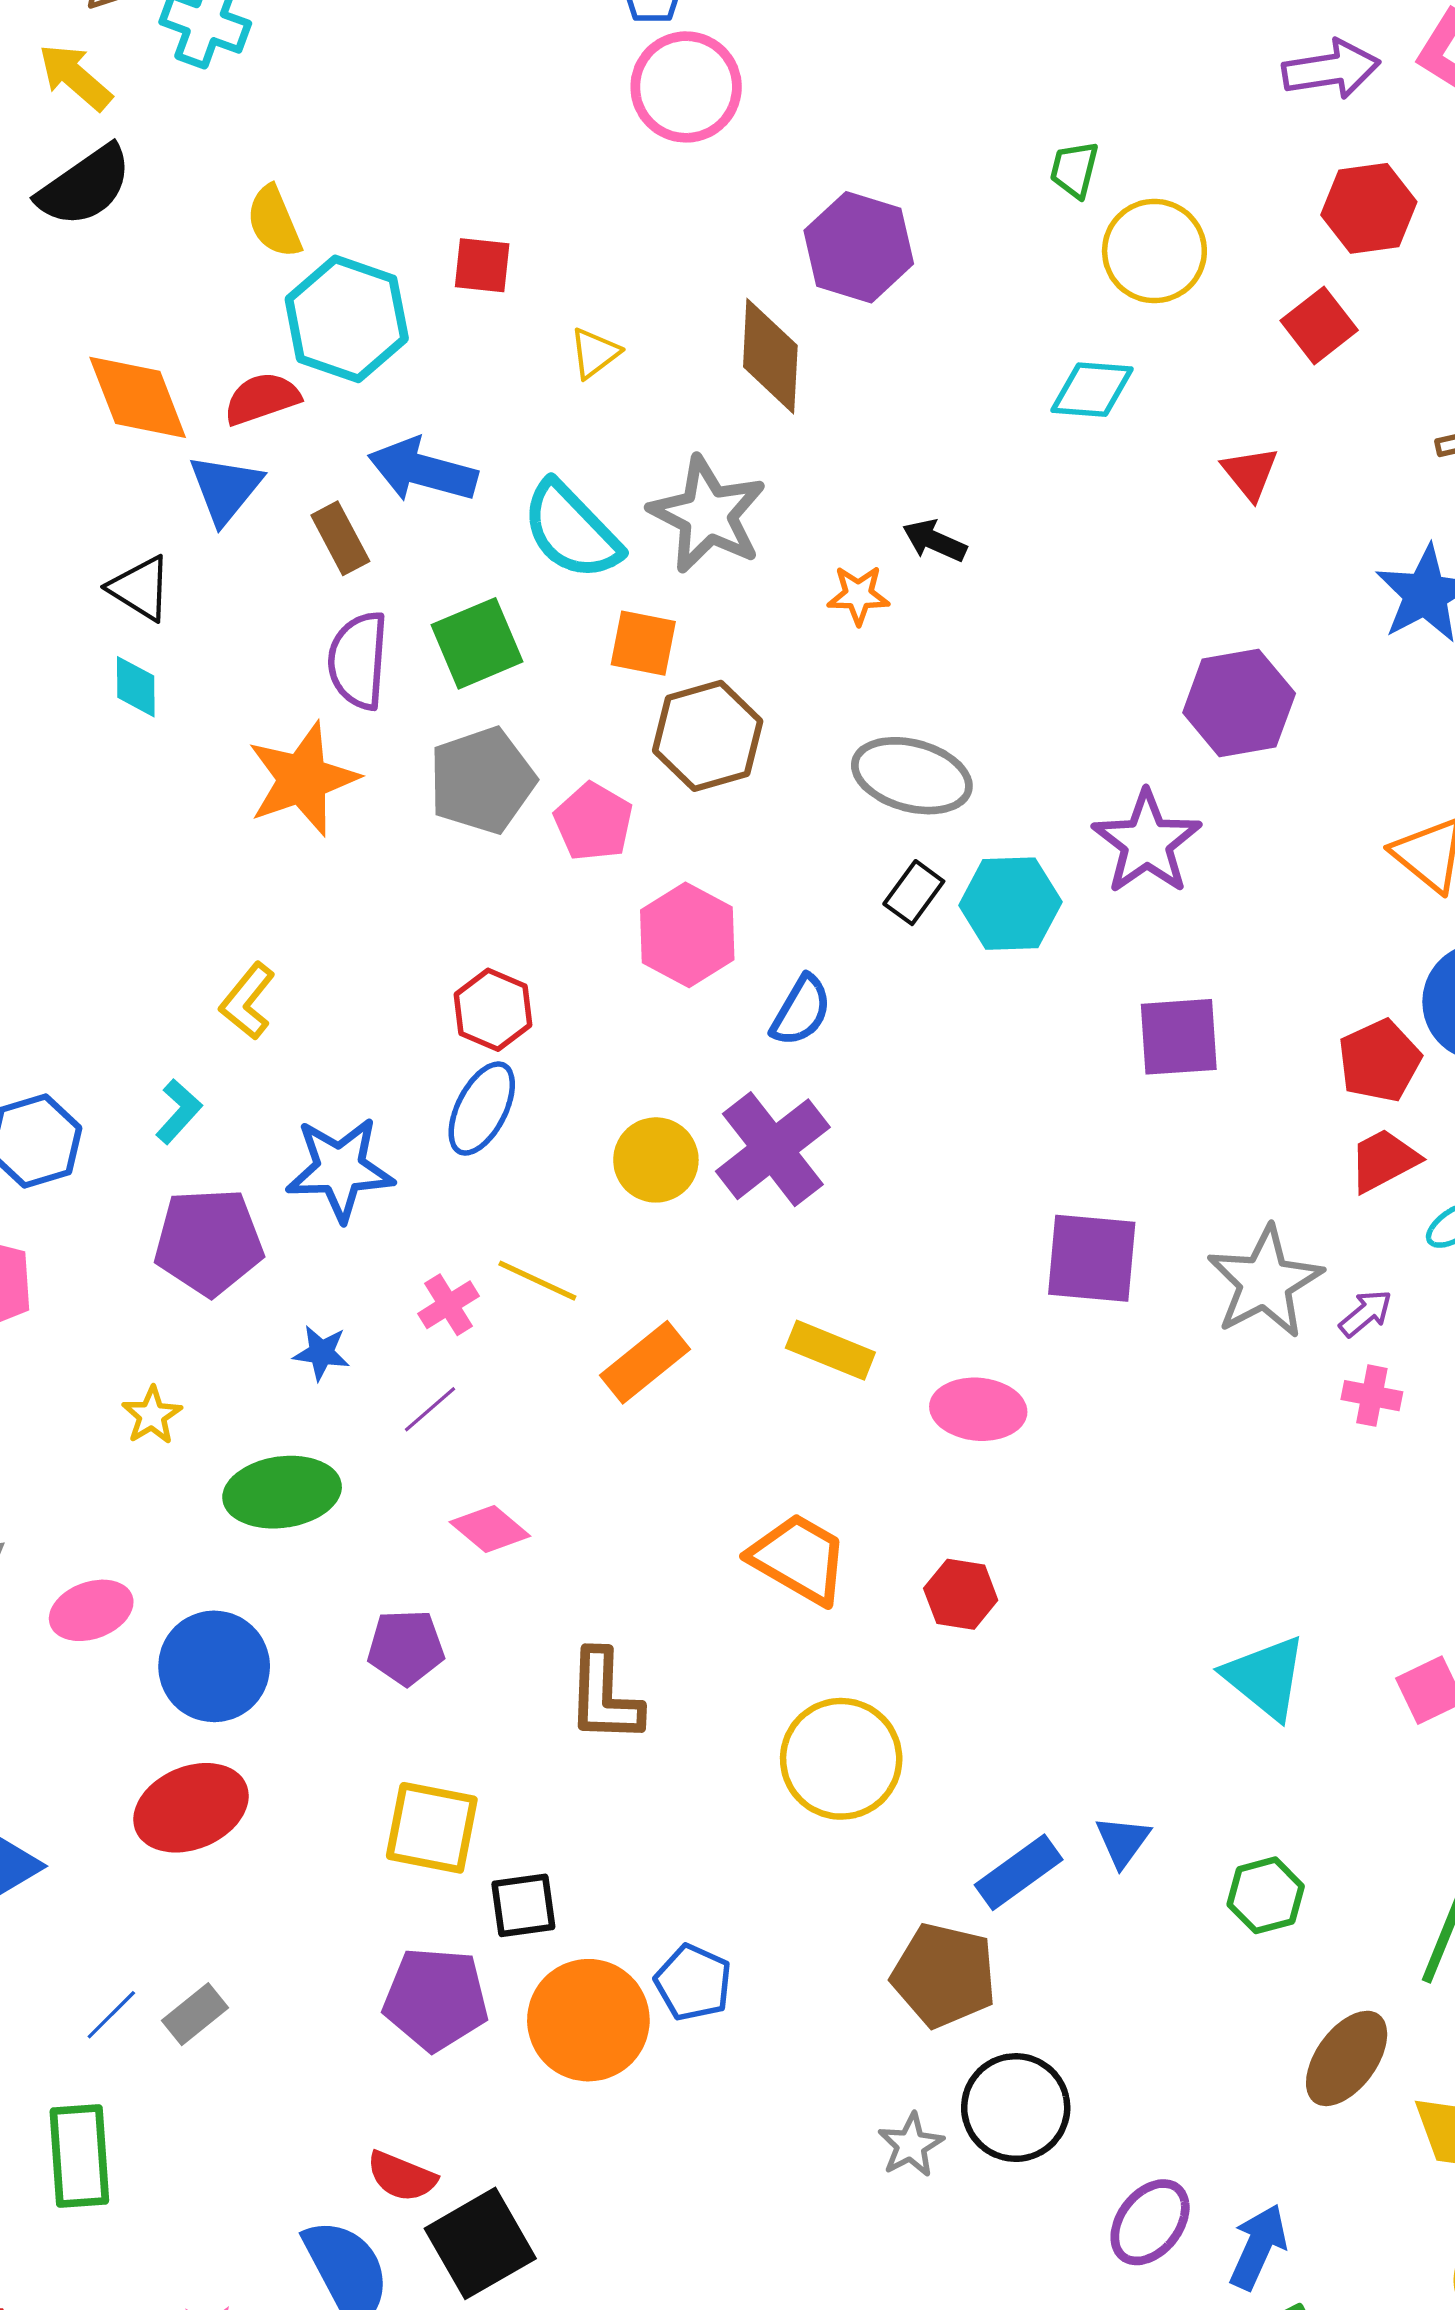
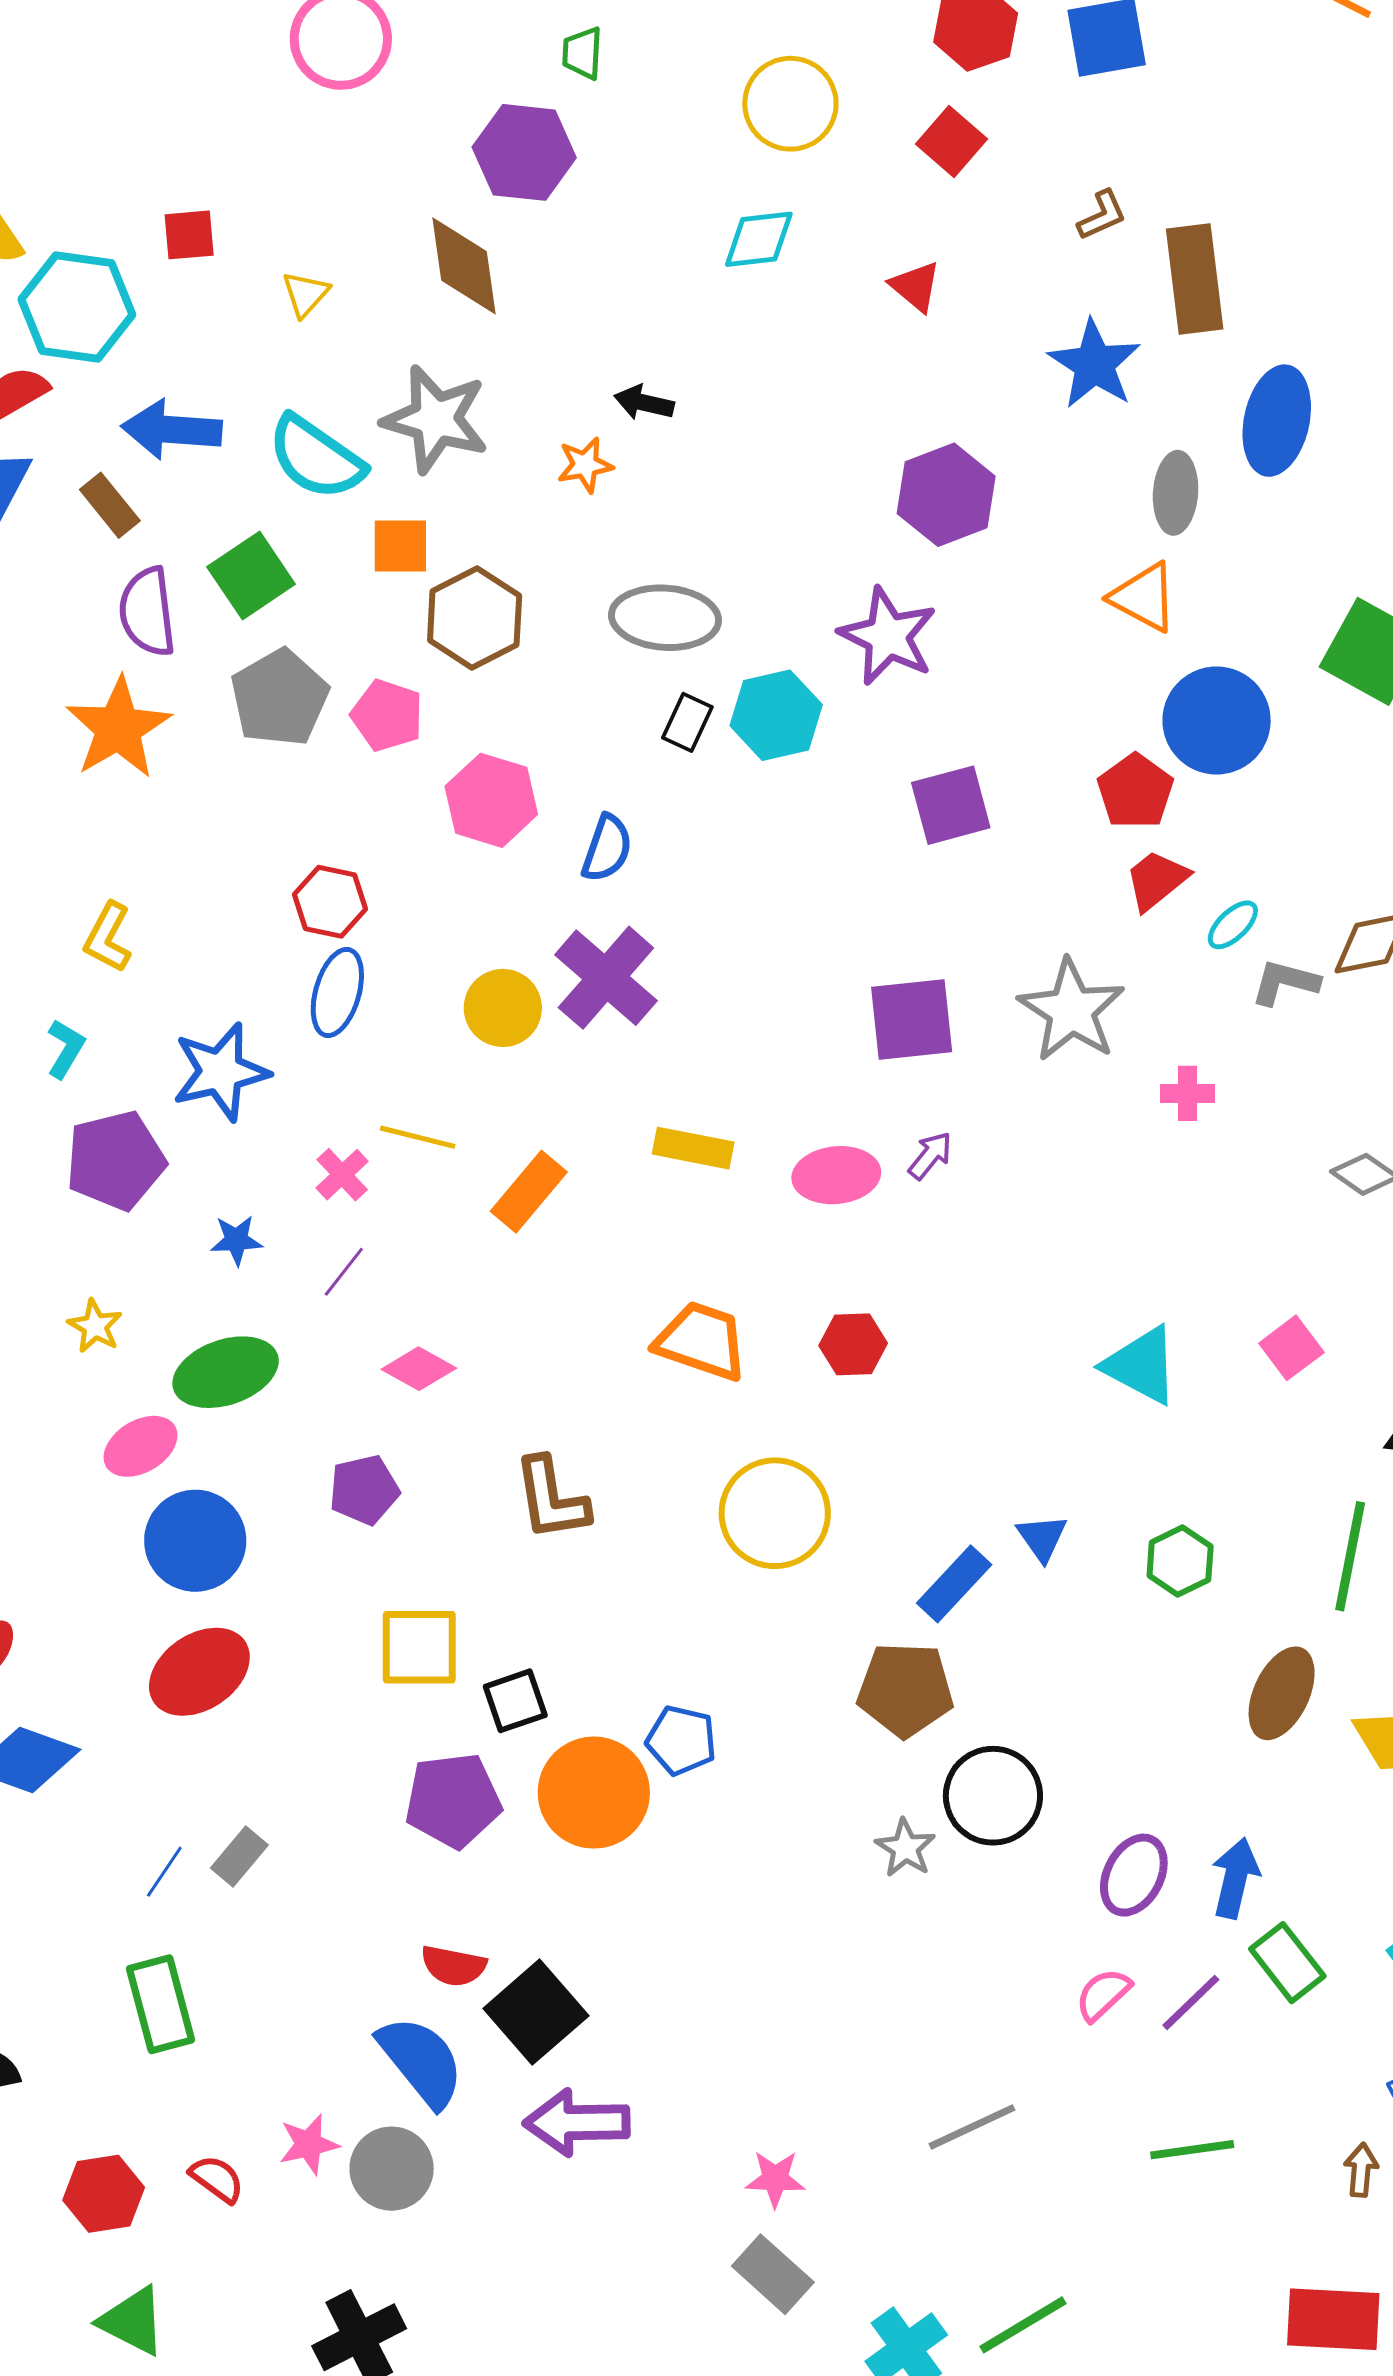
green trapezoid: (1074, 169) -> (582, 53), moved
purple arrow: (1366, 1313) -> (930, 1156), moved
pink ellipse: (91, 1610) -> (141, 1446), moved

